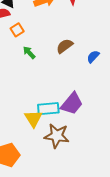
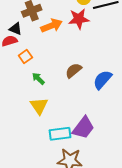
blue semicircle: (93, 57) -> (102, 80), size x1.5
yellow triangle: (33, 119) -> (39, 106), moved

